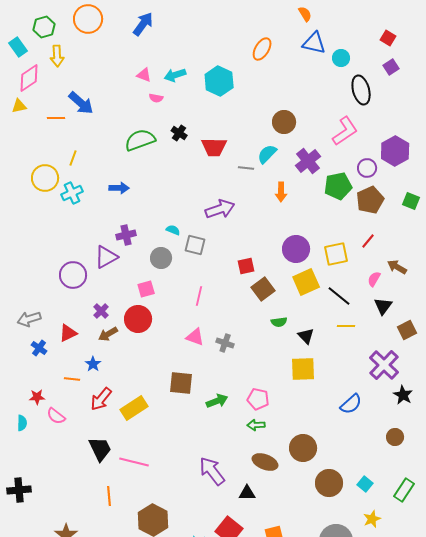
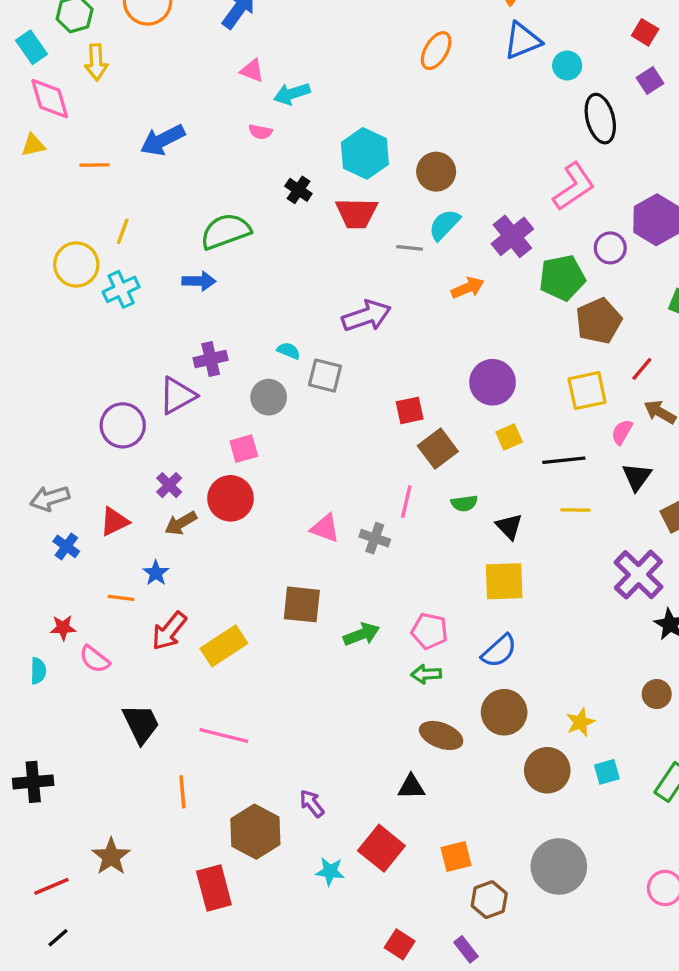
blue triangle: (314, 43) -> (522, 41), turned -35
pink triangle: (144, 75) -> (252, 70), moved
pink diamond: (29, 78) -> (50, 99), turned -72
cyan hexagon: (219, 81) -> (365, 153), moved
blue arrow: (81, 103) -> (163, 140), moved, turned 112
brown circle: (284, 122) -> (436, 172), moved
green semicircle: (140, 140) -> (226, 231), moved
orange arrow: (281, 192) -> (468, 288), turned -114
brown pentagon: (370, 200) -> (599, 321), moved
red line: (368, 241) -> (642, 369), moved
yellow square: (336, 254) -> (587, 391), moved
yellow square: (306, 282) -> (509, 437), size x0.6
pink line: (199, 296) -> (406, 502), moved
black line: (339, 296) -> (564, 460), turned -45
blue semicircle: (351, 404) -> (499, 651), moved
black trapezoid: (100, 449) -> (141, 724), moved
purple arrow: (212, 471) -> (312, 803), moved, size x0.6
cyan square: (365, 484) -> (607, 772), turned 35
yellow star: (372, 519) -> (580, 722), moved

